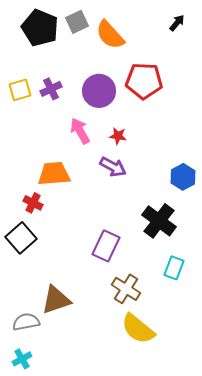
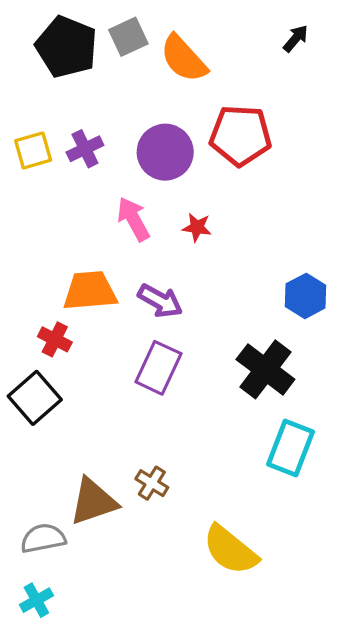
purple arrow: (113, 167) -> (160, 301), moved
purple rectangle: (106, 246) -> (158, 368), moved
cyan rectangle: (174, 268) -> (291, 448), size x1.4
brown cross: (126, 289) -> (152, 483), moved, size x0.7

